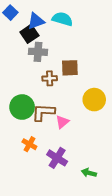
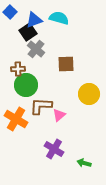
gray cross: (38, 52) -> (36, 49), turned 36
brown cross: (50, 78) -> (18, 69), moved
green circle: (22, 107) -> (26, 85), moved
orange cross: (29, 144) -> (16, 119), moved, size x1.6

